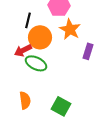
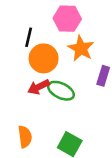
red arrow: (23, 50) -> (39, 87), moved
green ellipse: (36, 63) -> (61, 91), moved

